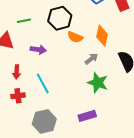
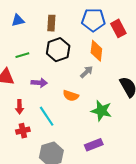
orange diamond: (102, 36) -> (96, 51), moved
orange semicircle: (75, 37) -> (71, 96), moved
gray arrow: (91, 59) -> (86, 72), moved

